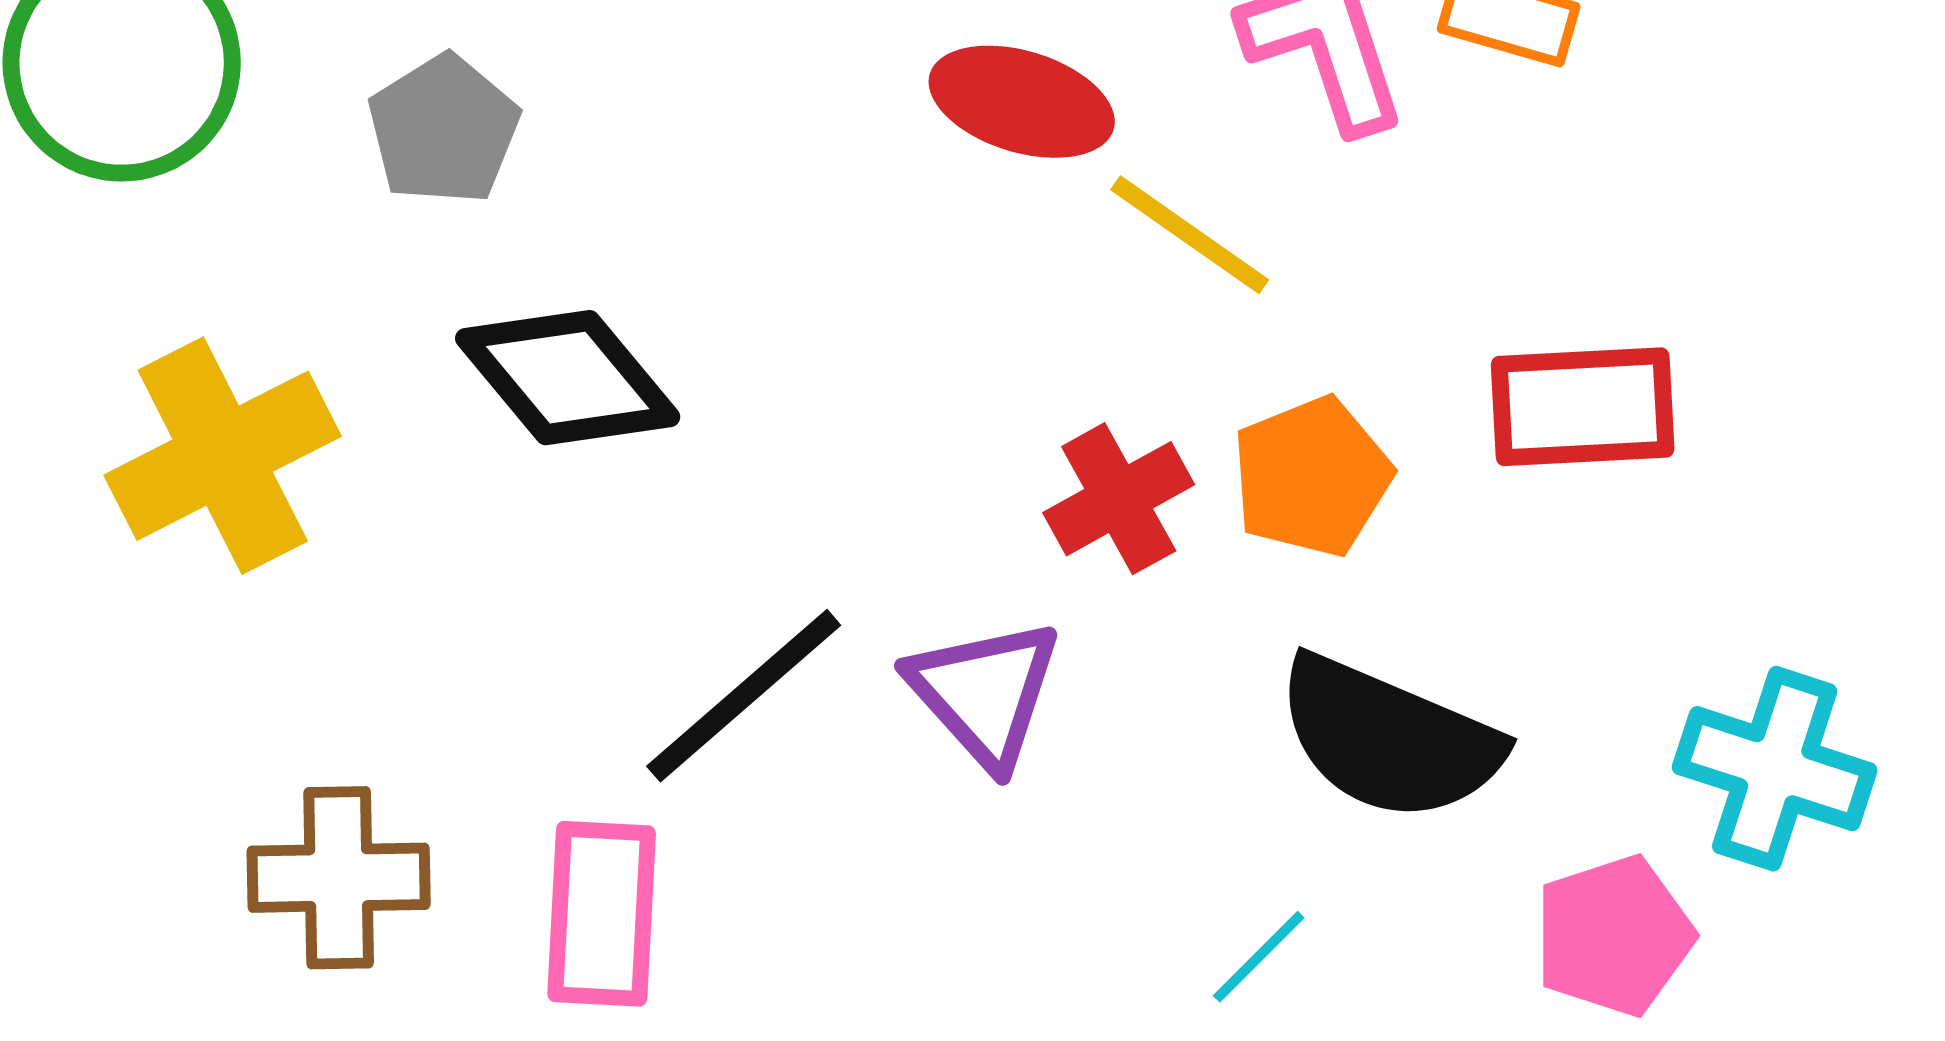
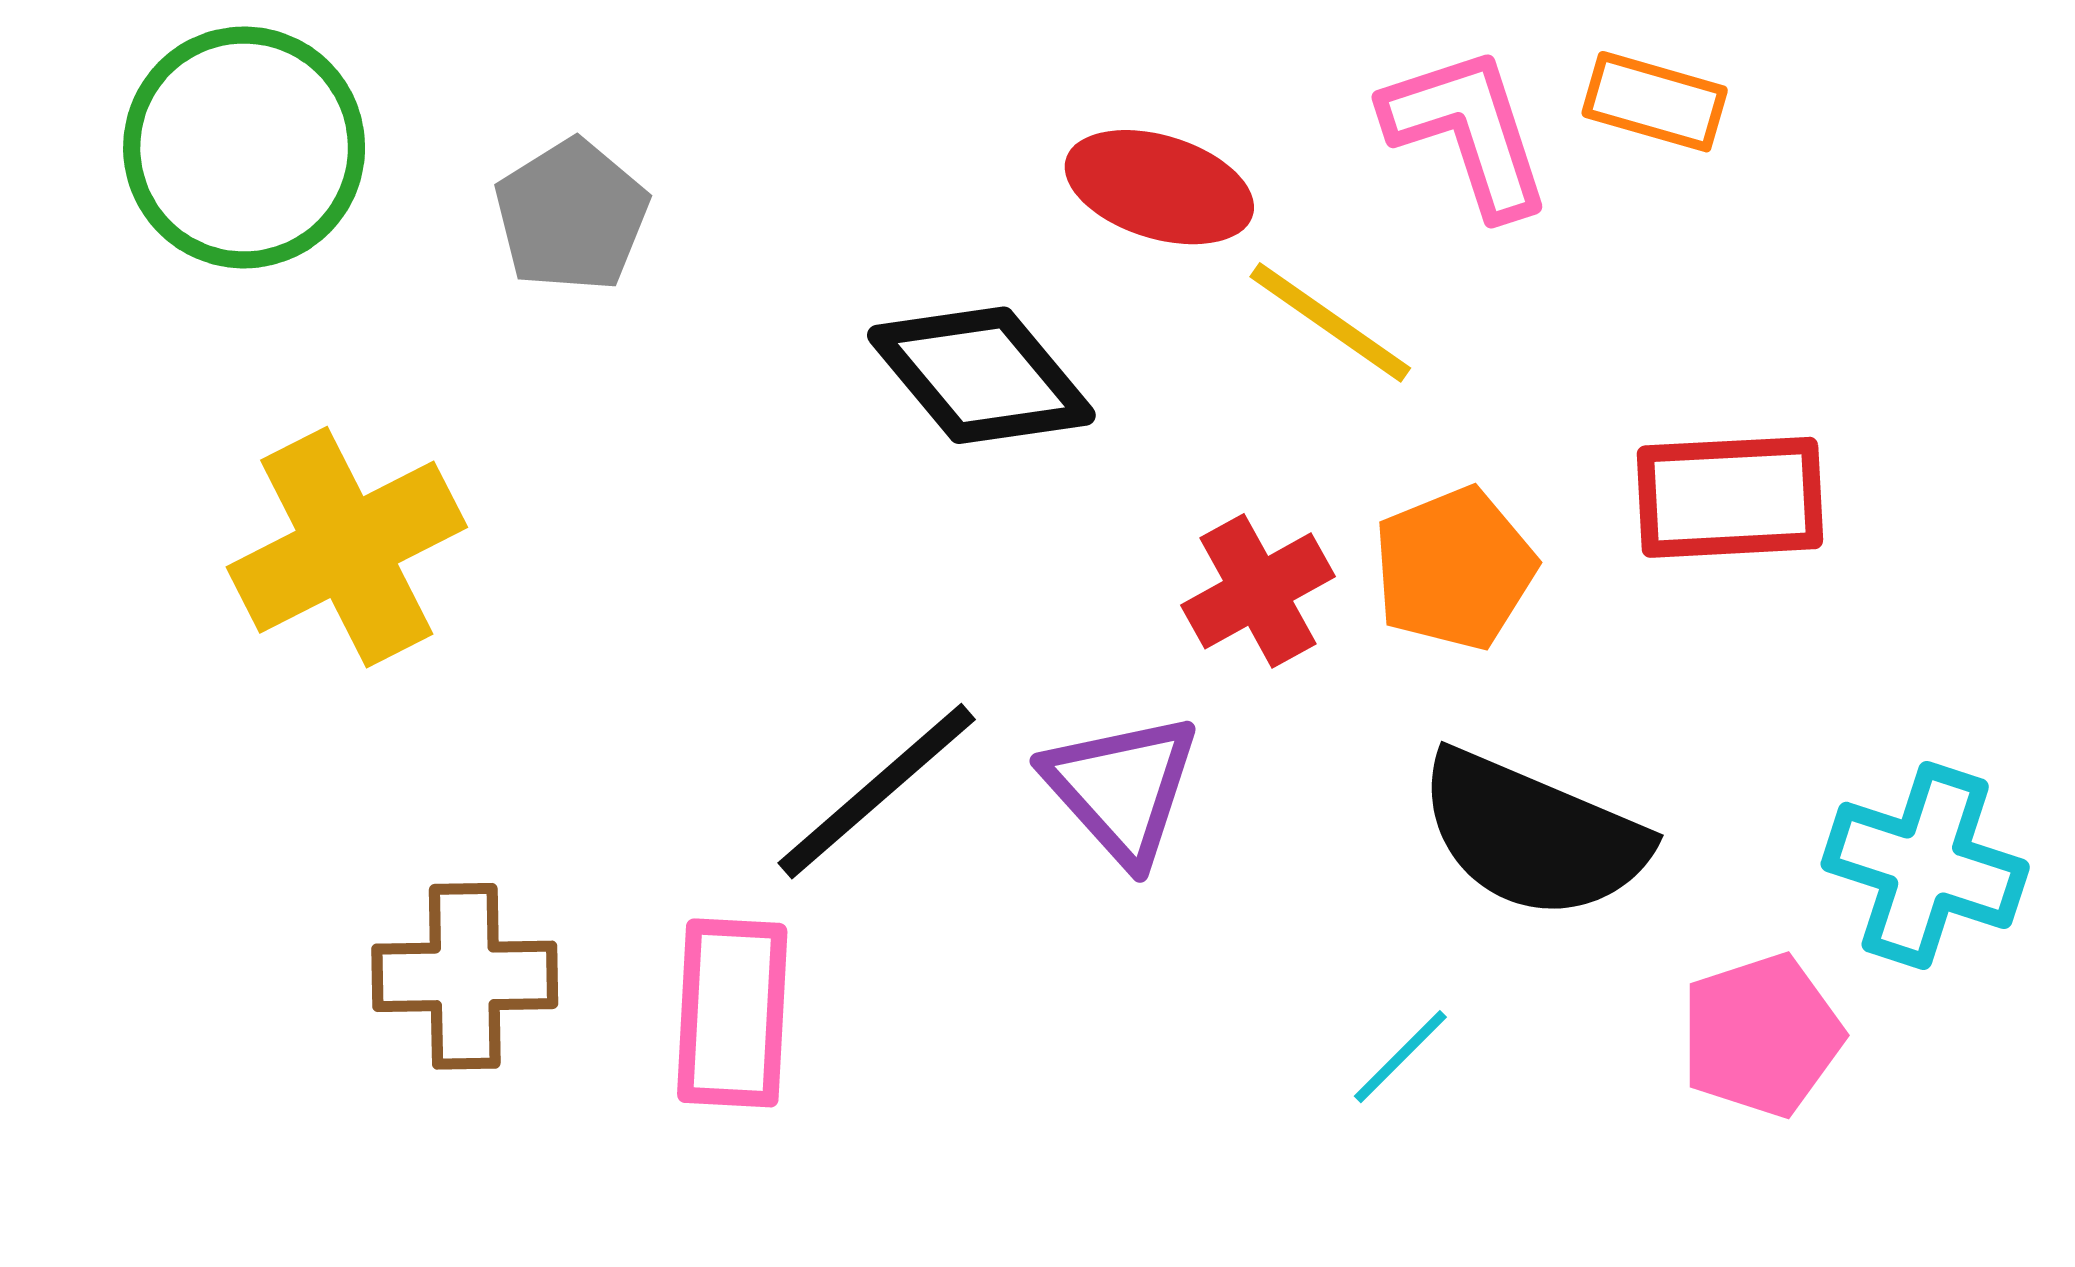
black diamond: (568, 378) -> (981, 375), moved

